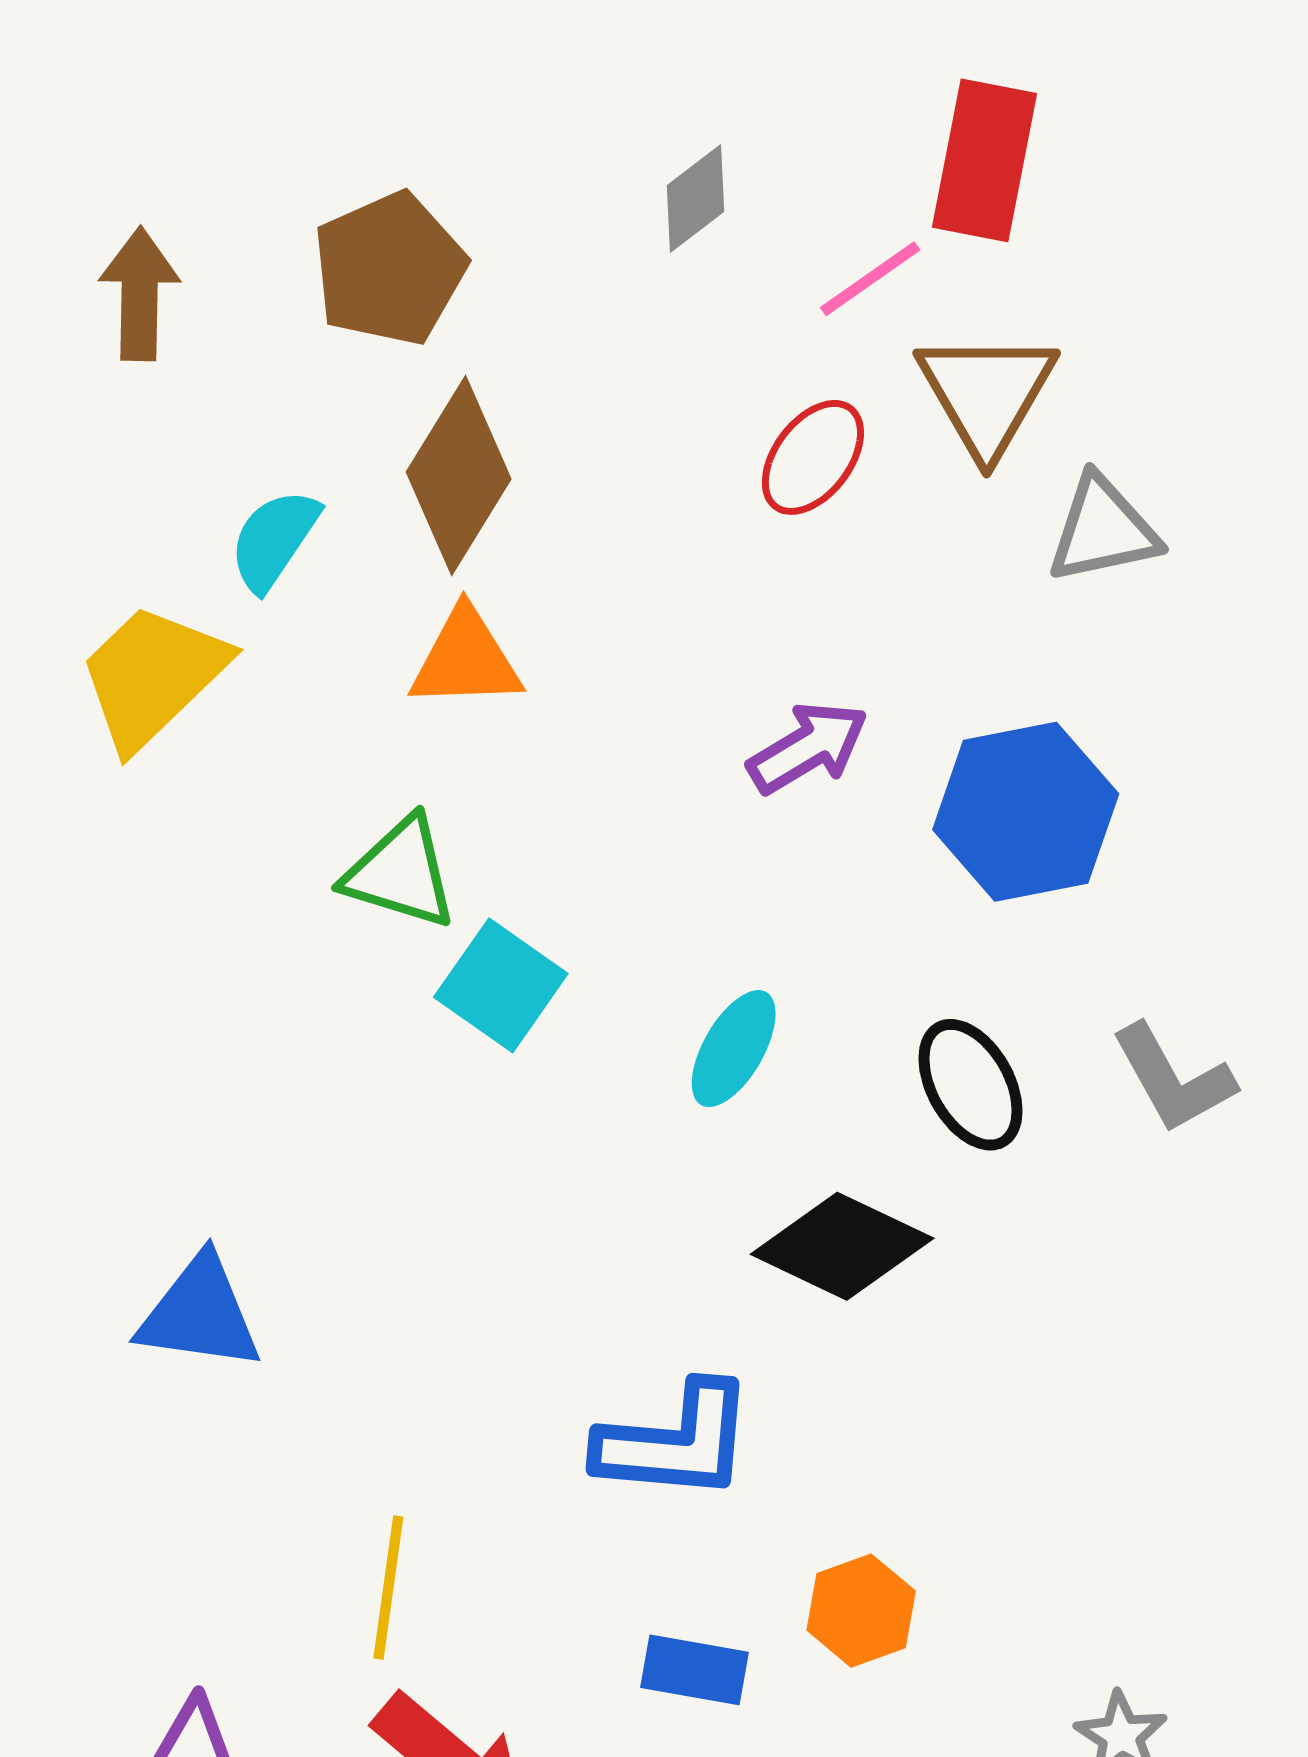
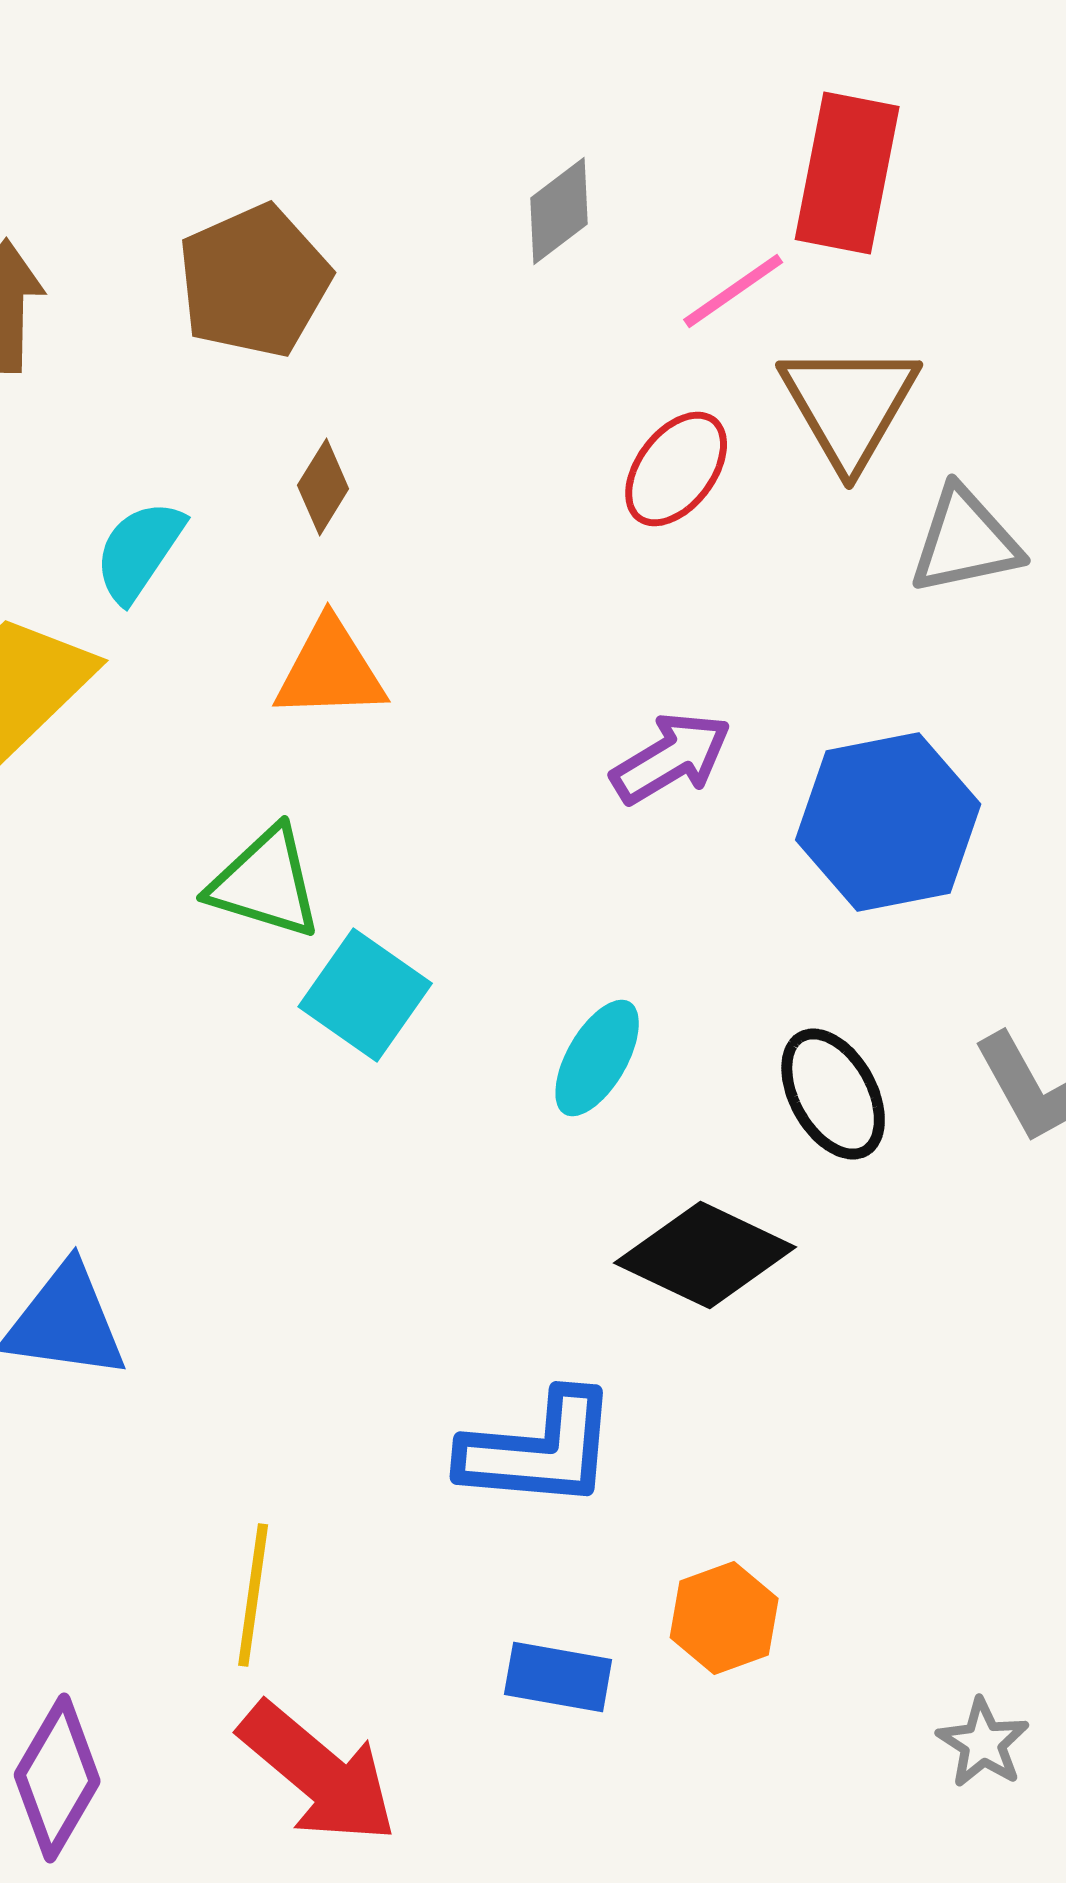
brown diamond: (459, 476) -> (323, 487), size x0.5

